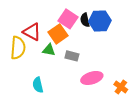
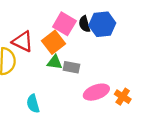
green triangle: (49, 50) -> (55, 62), moved
orange cross: (121, 87) -> (123, 97), moved

